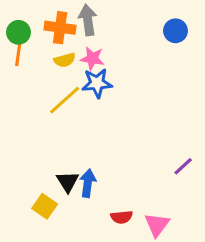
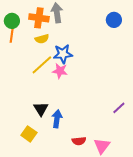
pink star: (92, 58) -> (60, 71), moved
black triangle: (68, 182) -> (41, 109), moved

